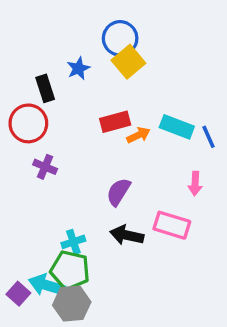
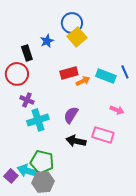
blue line: (209, 137) -> (125, 72), moved
pink arrow: (195, 183) -> (117, 110), turned -72
cyan cross: (73, 242) -> (38, 120), moved, size x1.5

